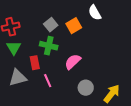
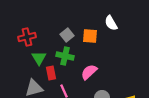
orange square: (74, 26) -> (90, 36), turned 35
green triangle: (14, 48) -> (39, 58), moved

